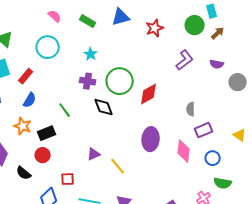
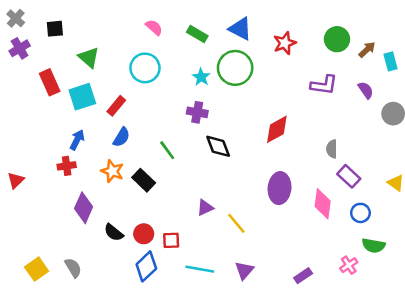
cyan rectangle: (212, 11) -> (391, 61), moved
blue triangle: (121, 17) -> (240, 29), turned 42
purple L-shape: (185, 60) -> (324, 85), turned 45
purple semicircle: (217, 64) -> (366, 90), turned -136
green circle: (120, 81) -> (235, 68), moved
purple rectangle: (204, 130) -> (349, 176), turned 66
black rectangle: (47, 133) -> (144, 180), turned 66
red circle: (43, 155) -> (144, 234), moved

